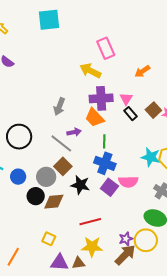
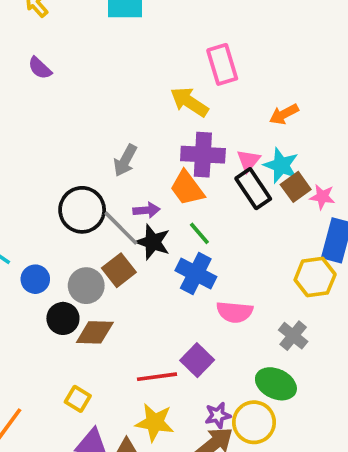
black rectangle: (131, 114) -> (253, 189), size x1.5
black circle: (19, 137) -> (82, 210), moved
green line: (104, 141) -> (199, 233), turned -48
cyan star: (151, 157) -> (281, 165), moved
black star: (80, 185) -> (153, 242), moved
purple square: (109, 187) -> (197, 360), moved

